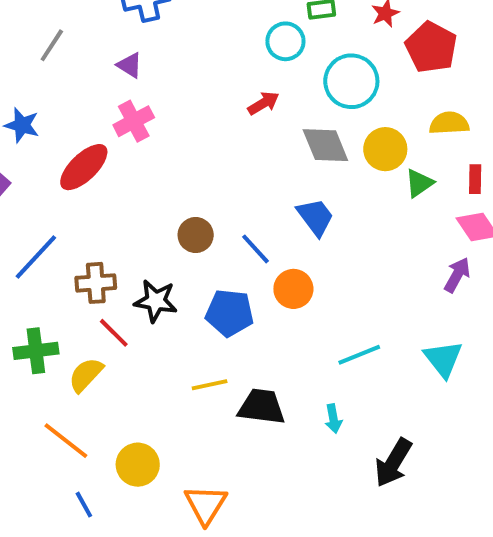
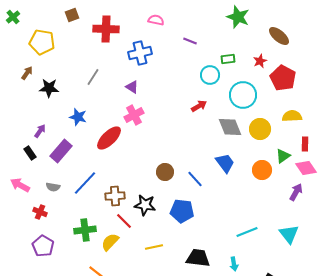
green triangle: (419, 183) -> (283, 156), moved
orange circle: (293, 289) -> (262, 170), moved
yellow line: (210, 385) -> (154, 247), moved

